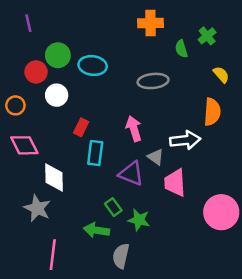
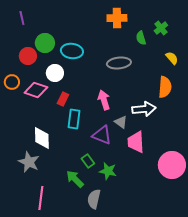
white circle: (57, 95) -> (55, 73), moved
pink diamond: (24, 145) -> (36, 90), moved, turned -45
green arrow: (96, 230) -> (75, 179), turned 36

